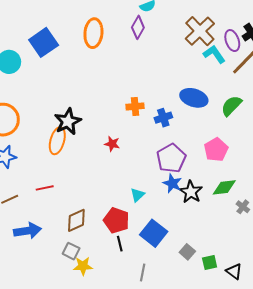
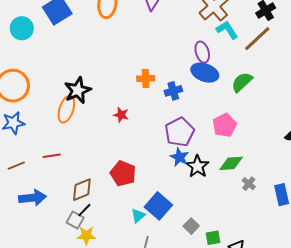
purple ellipse: (232, 41) -> (202, 52), moved
cyan triangle: (137, 195) -> (138, 216), moved
red pentagon: (116, 220) -> (123, 173), moved
black line: (120, 244) -> (84, 210), moved, turned 56

